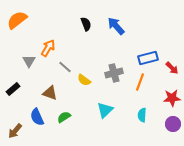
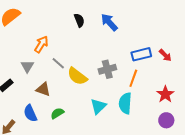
gray triangle: (29, 61) -> (27, 66), moved
red arrow: (172, 68) -> (165, 55), moved
yellow semicircle: (84, 80) -> (77, 76), size x1.5
red star: (172, 98) -> (165, 94), turned -30
cyan semicircle: (142, 115) -> (125, 103), moved, size x1.5

